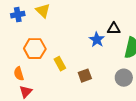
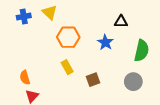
black triangle: (114, 29) -> (121, 22), moved
orange hexagon: (35, 49) -> (68, 37), moved

